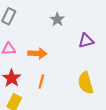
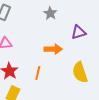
orange arrow: (37, 53) -> (53, 49), moved

